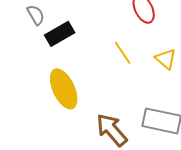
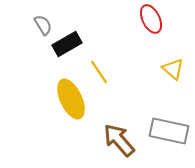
yellow line: (123, 53) -> (99, 72), moved

